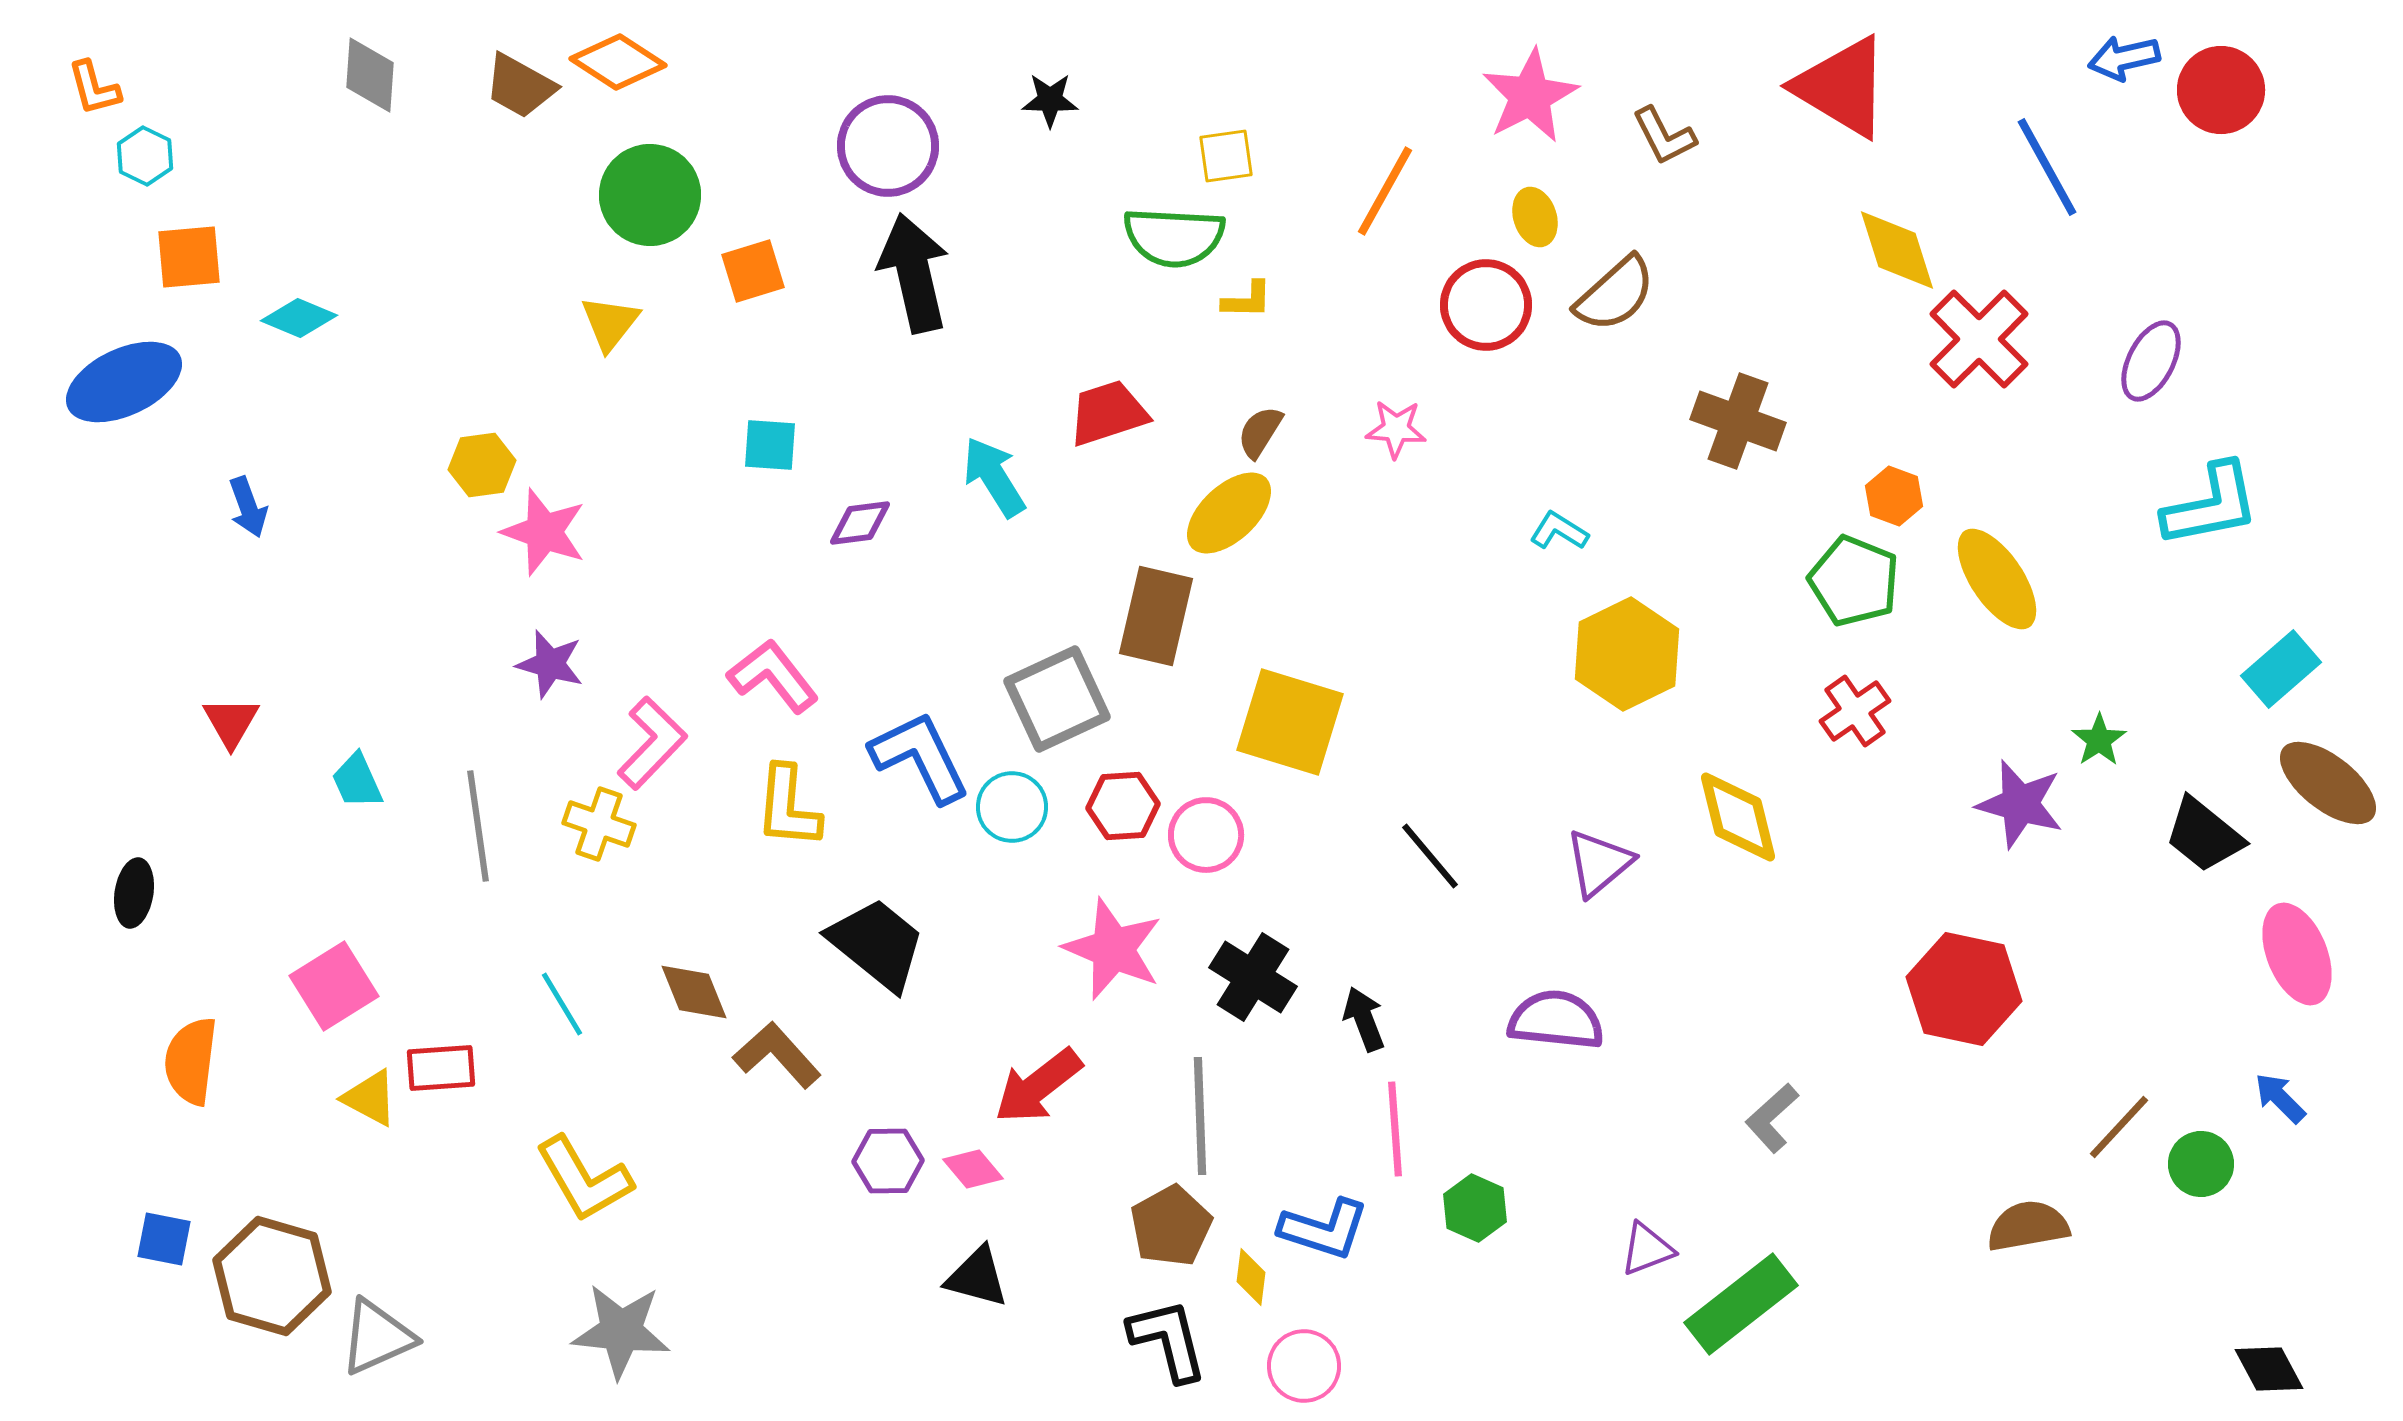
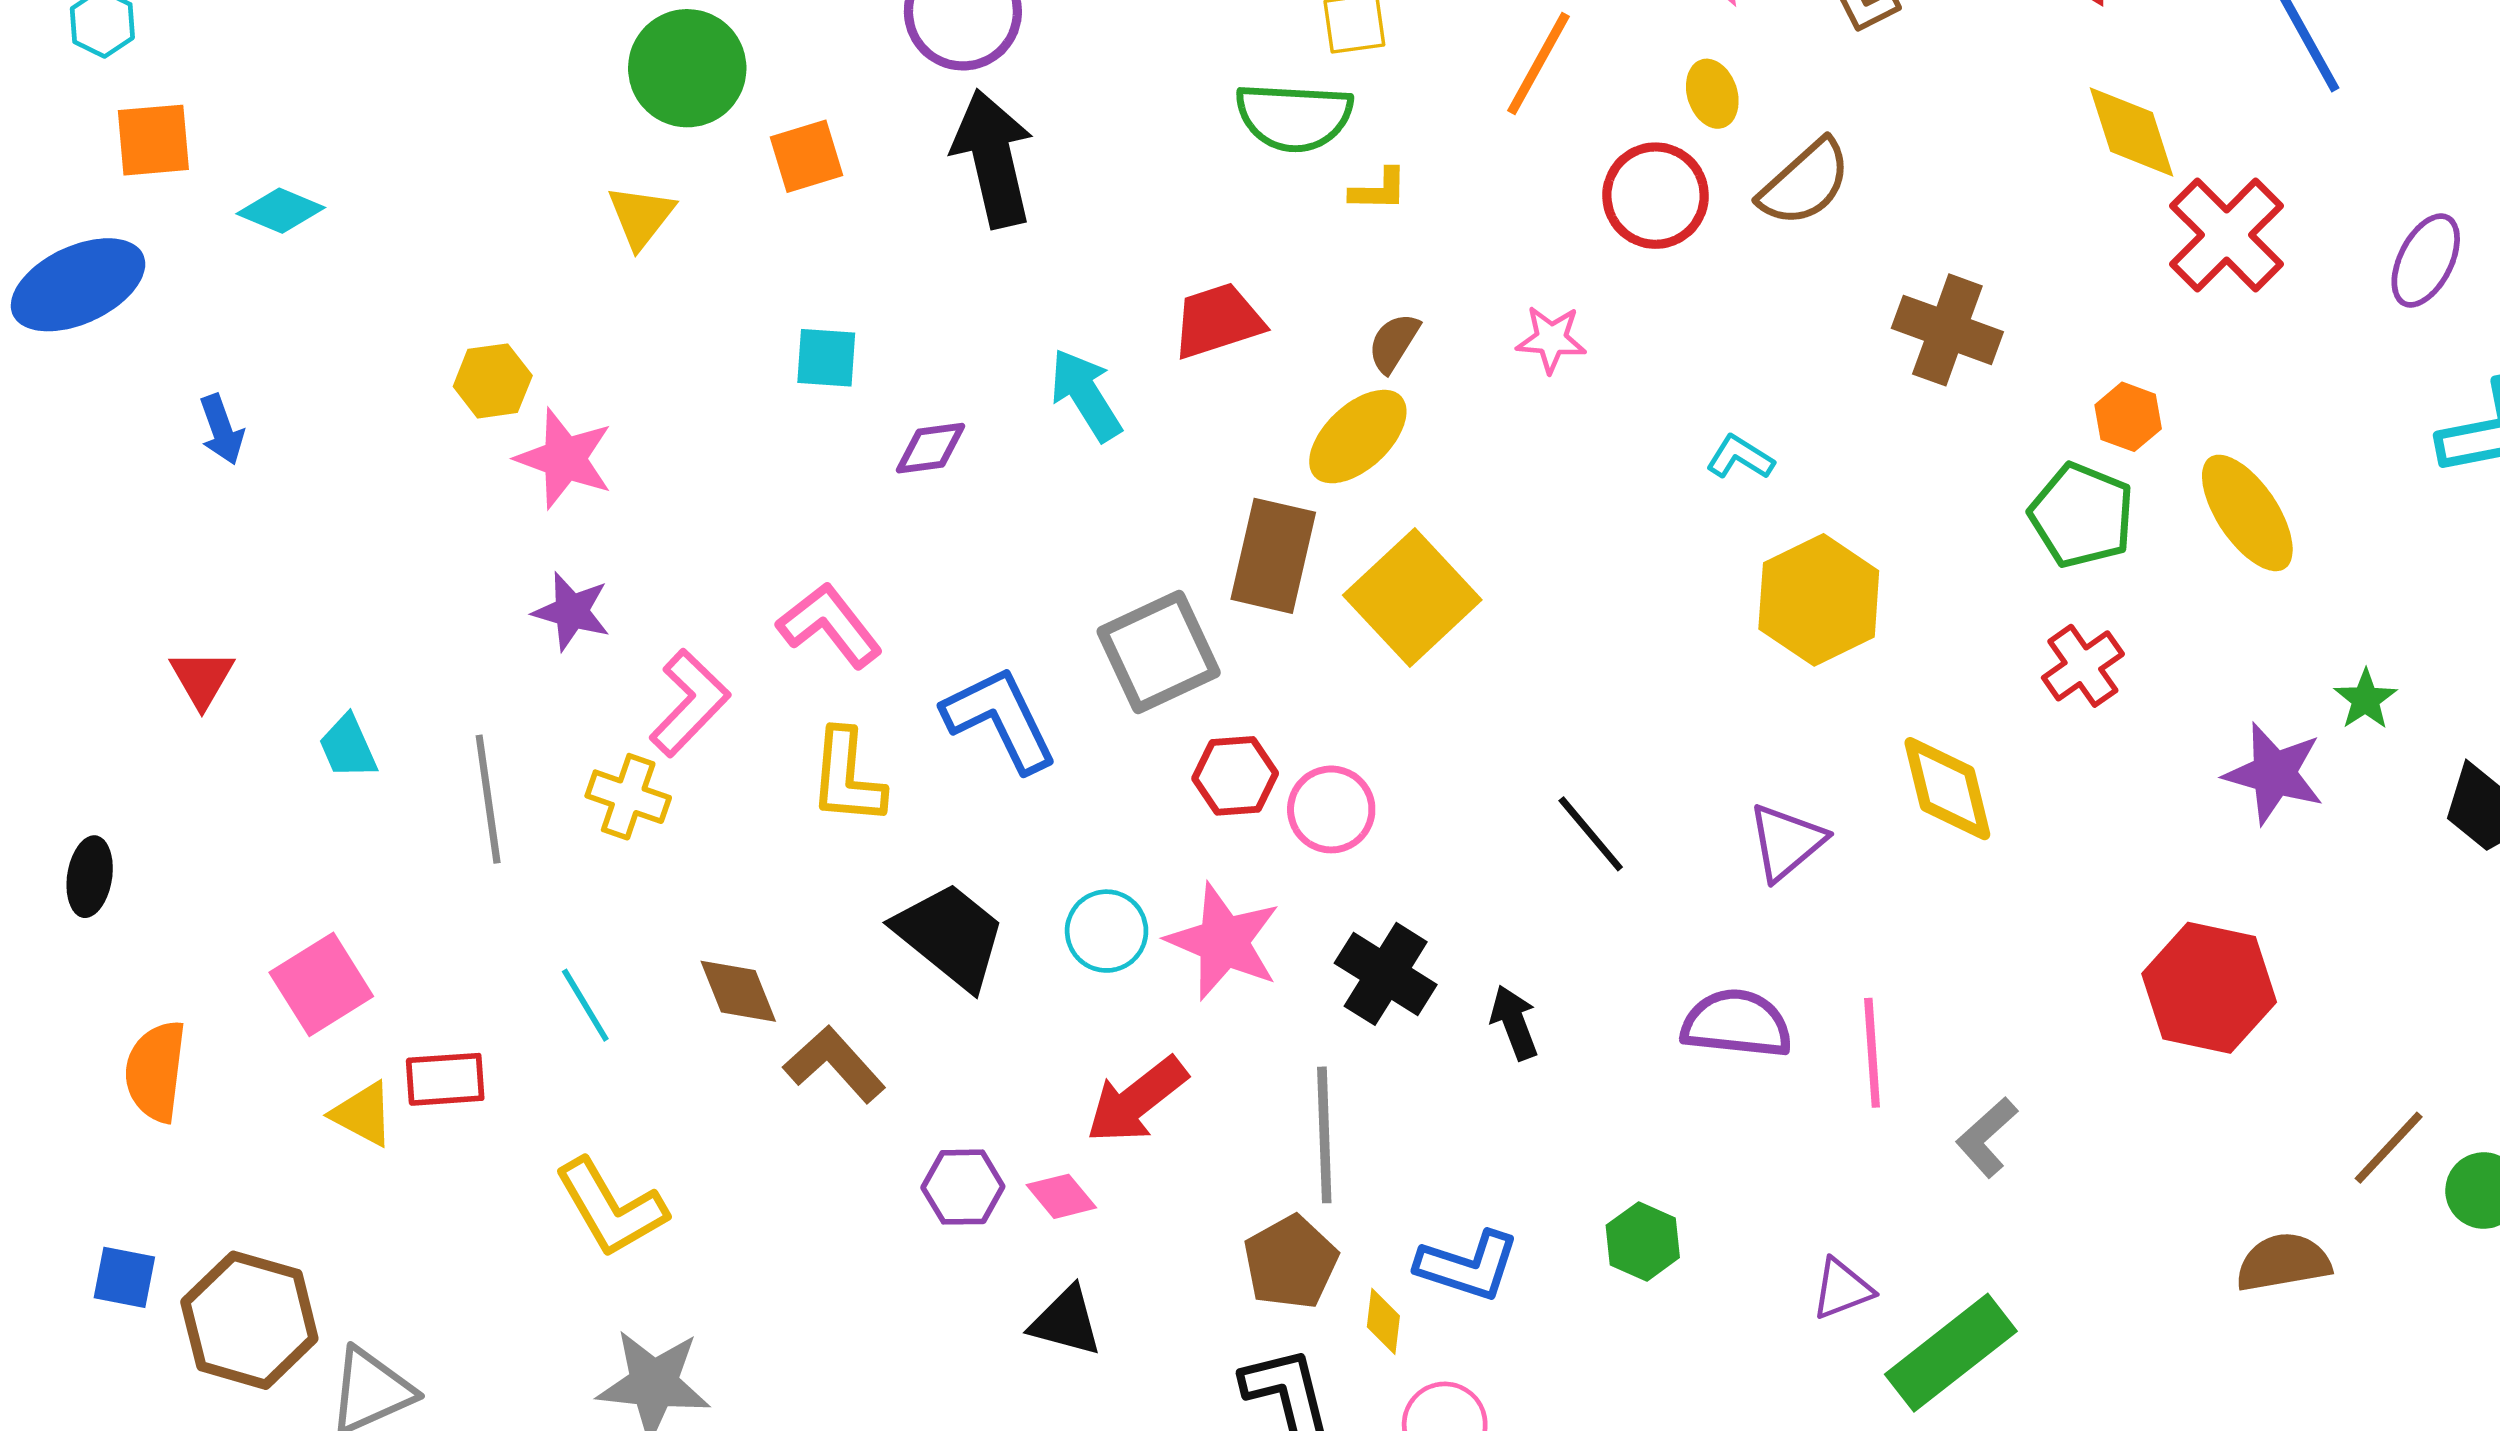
yellow square: (1290, 722) -> (1412, 598), moved, turned 30
cyan circle: (1012, 807) -> (1107, 931), moved
pink line: (1395, 1129) -> (1872, 1053), moved

